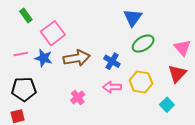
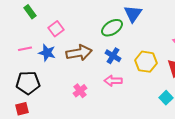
pink square: (53, 33) -> (56, 29), size x0.7
green ellipse: (143, 44) -> (112, 28), moved
yellow hexagon: (141, 82) -> (146, 62), moved

